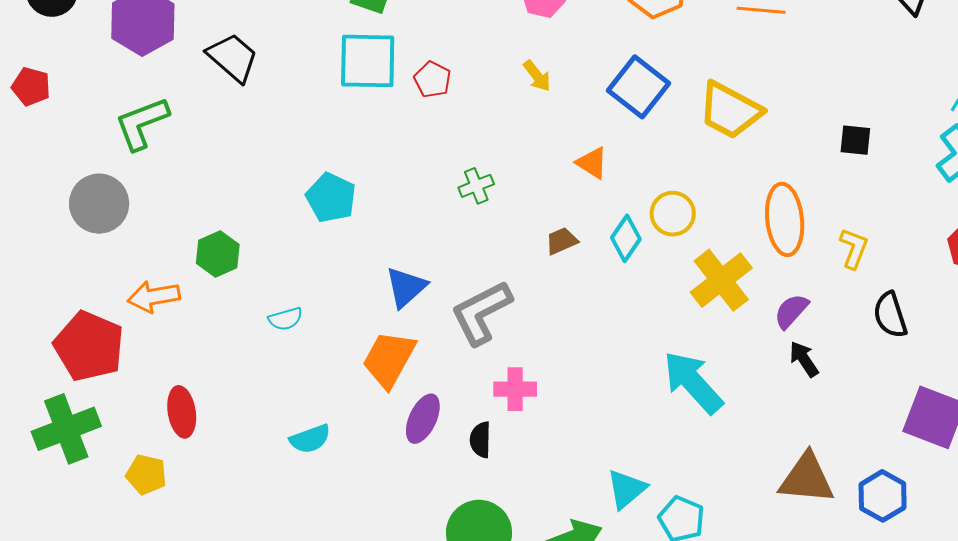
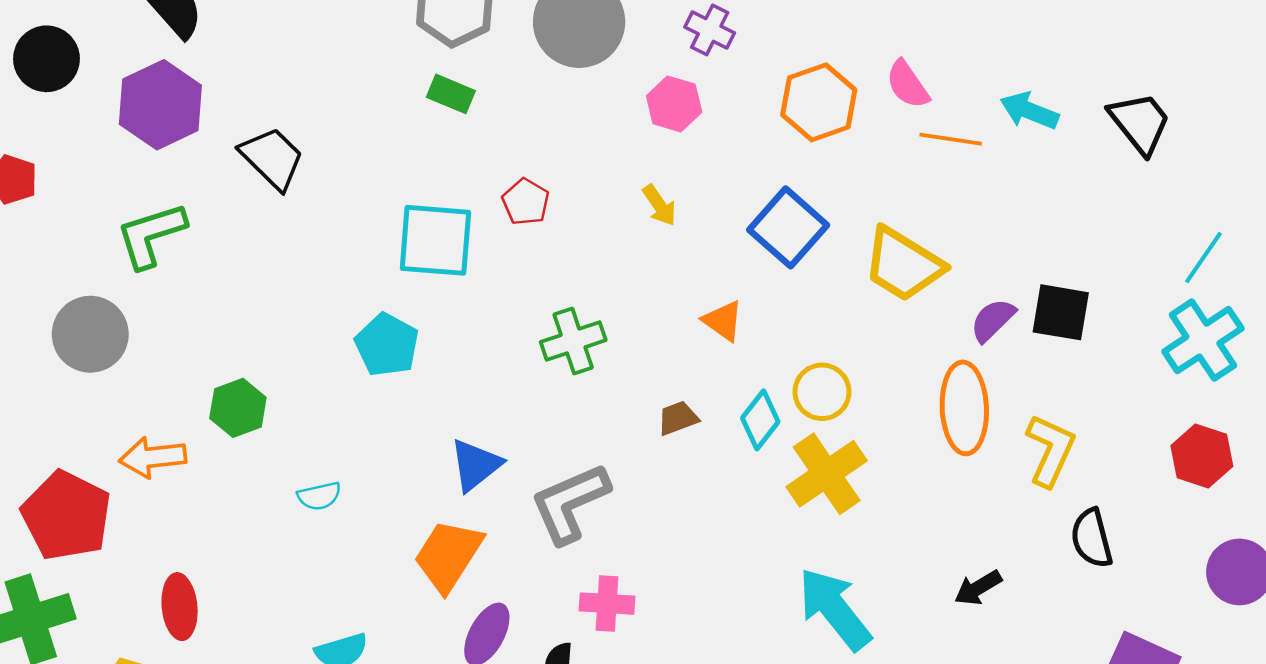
cyan square: (368, 61) -> (435, 240), moved
black square: (855, 140) -> (1061, 312), size x1.4
green cross: (476, 186) -> (573, 341), size x1.4
yellow L-shape: (854, 248) -> (1050, 450), size x1.4
yellow cross: (721, 280) -> (827, 474), moved
purple semicircle: (791, 311) -> (993, 320), moved
black arrow: (804, 359) -> (978, 588), turned -90

